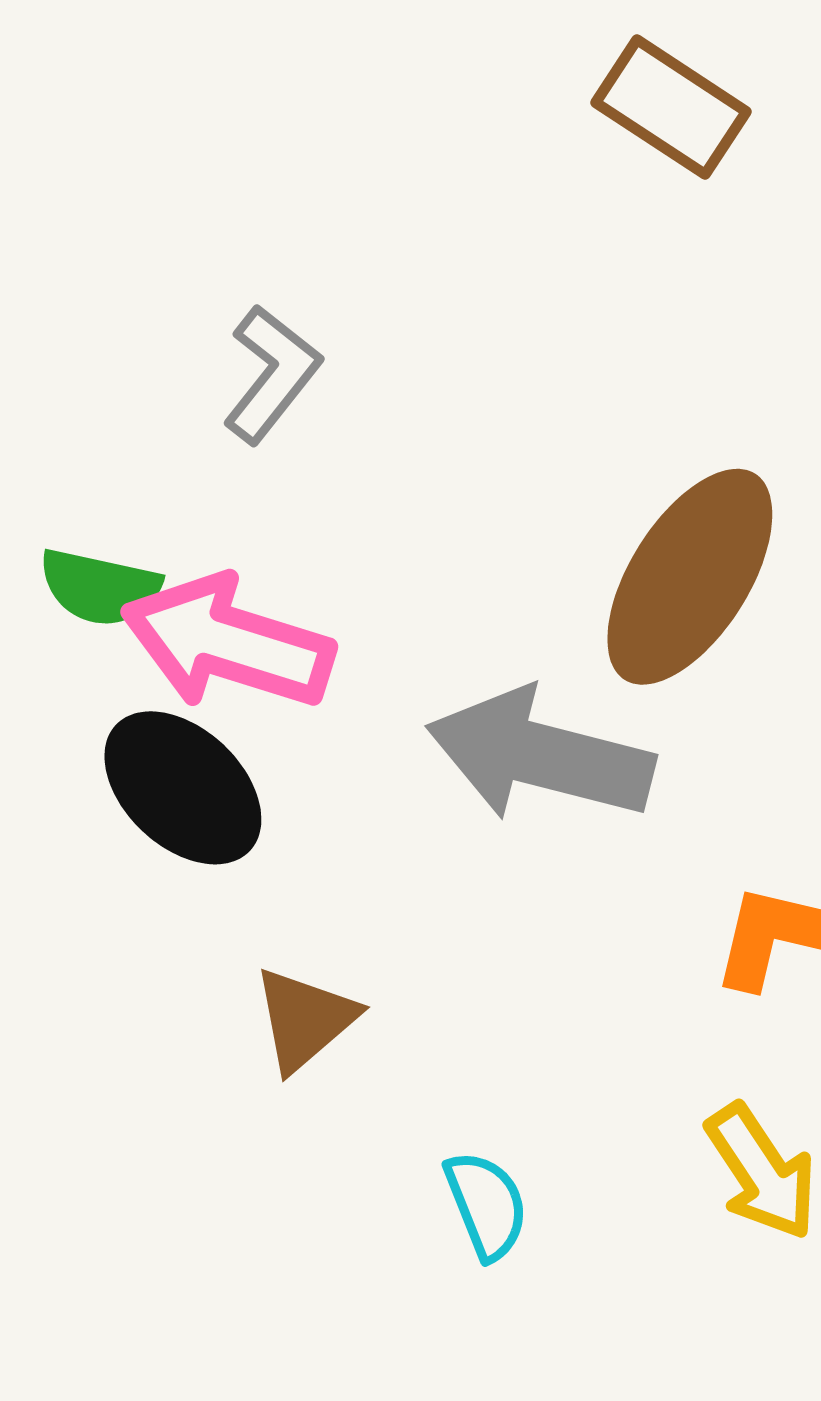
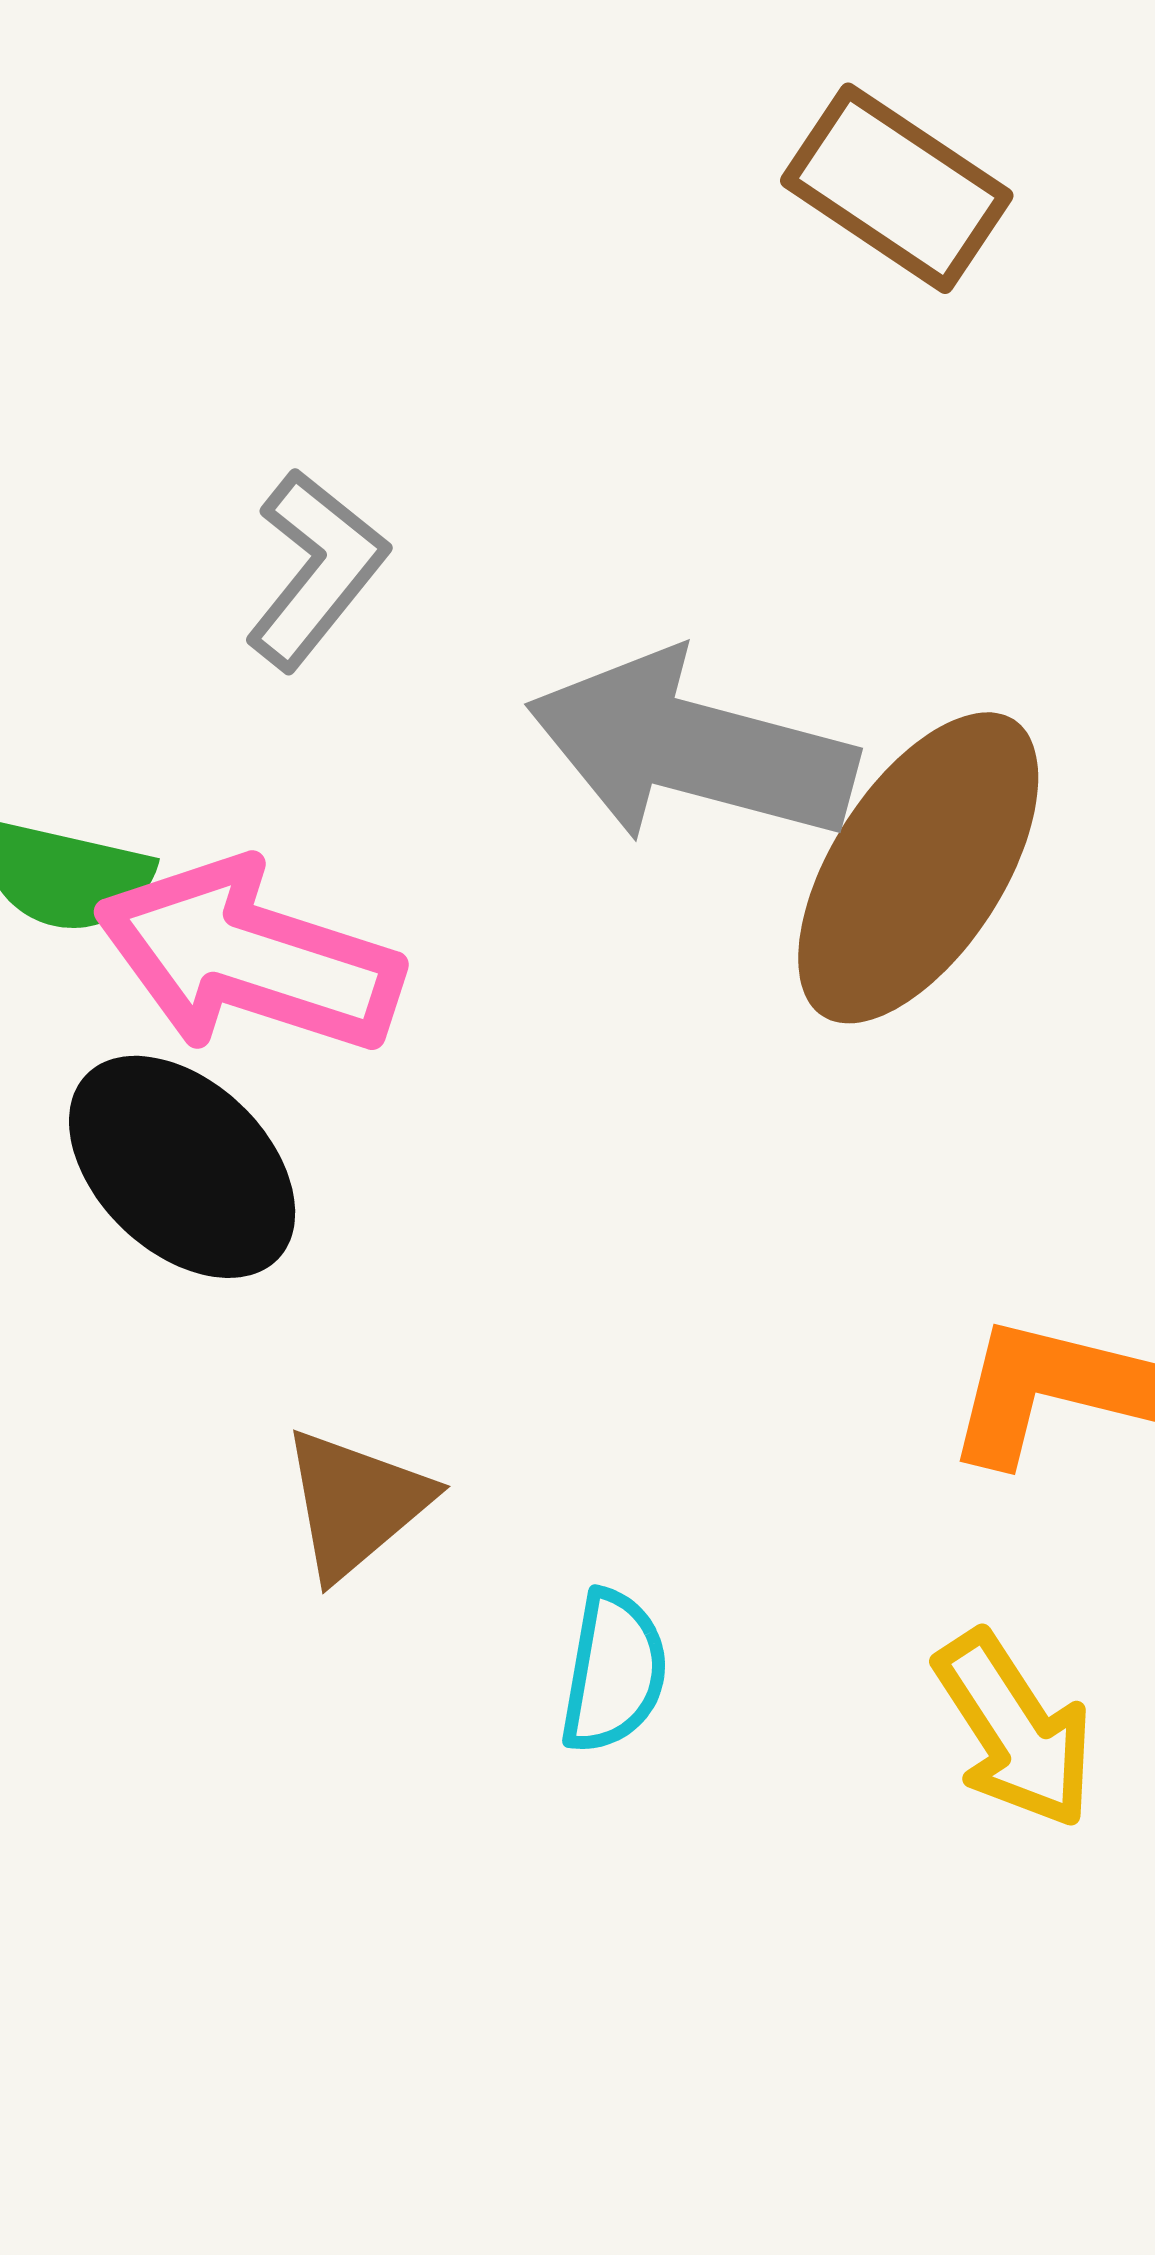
gray arrow: (540, 755) -> (691, 748), moved
cyan semicircle: (486, 1205) -> (614, 1672), moved, turned 31

